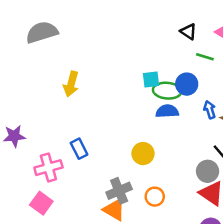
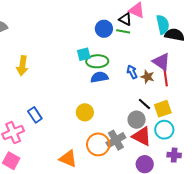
black triangle: (188, 31) -> (125, 19), moved
blue circle: (187, 84) -> (104, 29), moved
gray cross: (119, 191) -> (116, 140), moved
orange circle: (155, 197) -> (98, 144), size x1.5

